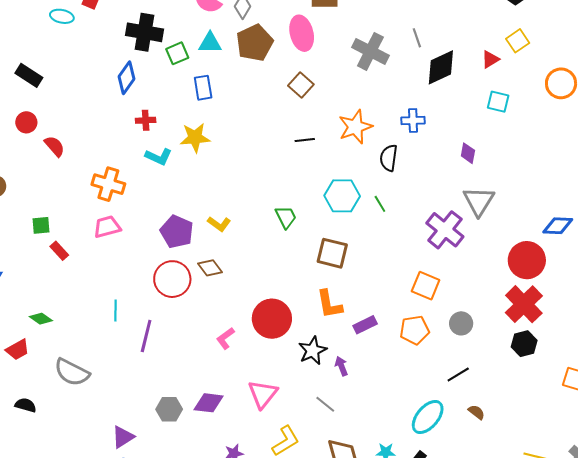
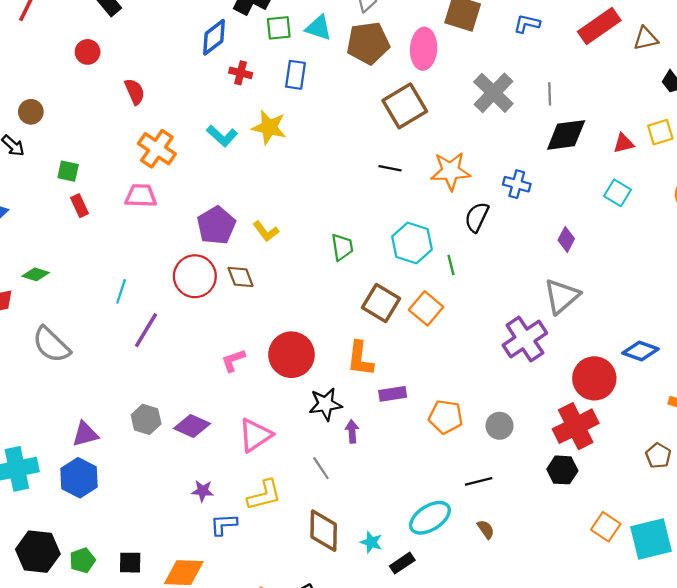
brown square: (301, 85) -> (405, 106), size x1.5
red cross: (146, 120) -> (241, 73), moved
red semicircle: (55, 146) -> (135, 92), moved
purple cross: (445, 230) -> (525, 339), moved
orange square: (426, 286) -> (426, 308), moved
green diamond: (41, 319) -> (36, 274), turned -35

